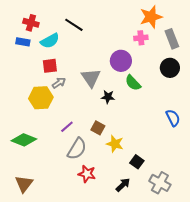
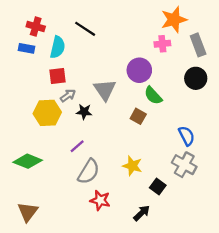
cyan semicircle: (50, 41) -> (58, 47), turned -48
black star: (108, 97) -> (84, 112), moved
blue semicircle: (173, 118) -> (187, 136), moved
brown square: (98, 128) -> (138, 116), moved
gray cross: (160, 183) -> (184, 165), moved

